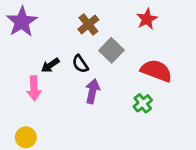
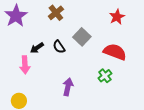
red star: (147, 19) -> (117, 17), moved
brown cross: (88, 24) -> (56, 13), moved
purple arrow: (92, 91) -> (68, 87), moved

